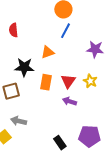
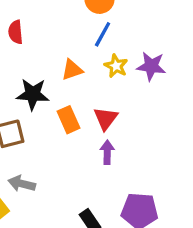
yellow star: (90, 81) -> (116, 66), moved
orange rectangle: (46, 82) -> (69, 120), turned -35
purple arrow: (69, 101) -> (107, 152), turned 72

